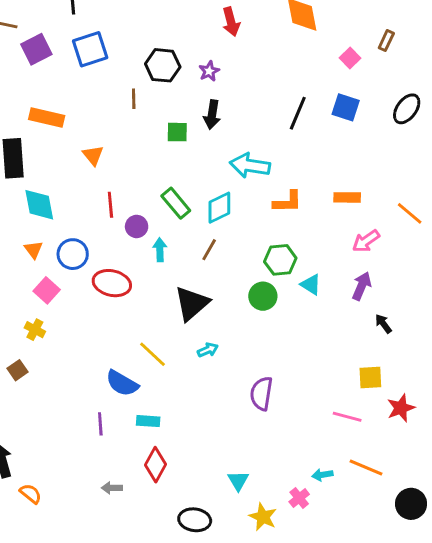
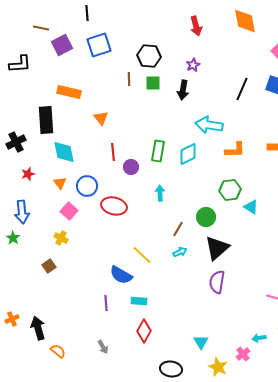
purple star: (209, 71) -> (193, 65), moved
green square: (177, 132) -> (153, 83), moved
green rectangle: (176, 203) -> (158, 151), turned 50
cyan arrow: (160, 250) -> (160, 193), moved
brown line: (209, 250) -> (178, 229), moved
green circle: (263, 296) -> (206, 217), moved
black triangle: (192, 303) -> (217, 248), moved
gray arrow: (112, 488) -> (103, 347), moved, turned -120

